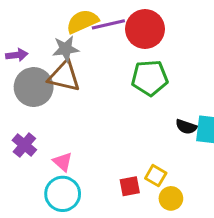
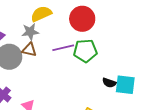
purple line: (108, 24) -> (63, 48), moved
brown triangle: (64, 76) -> (29, 50), size x0.7

